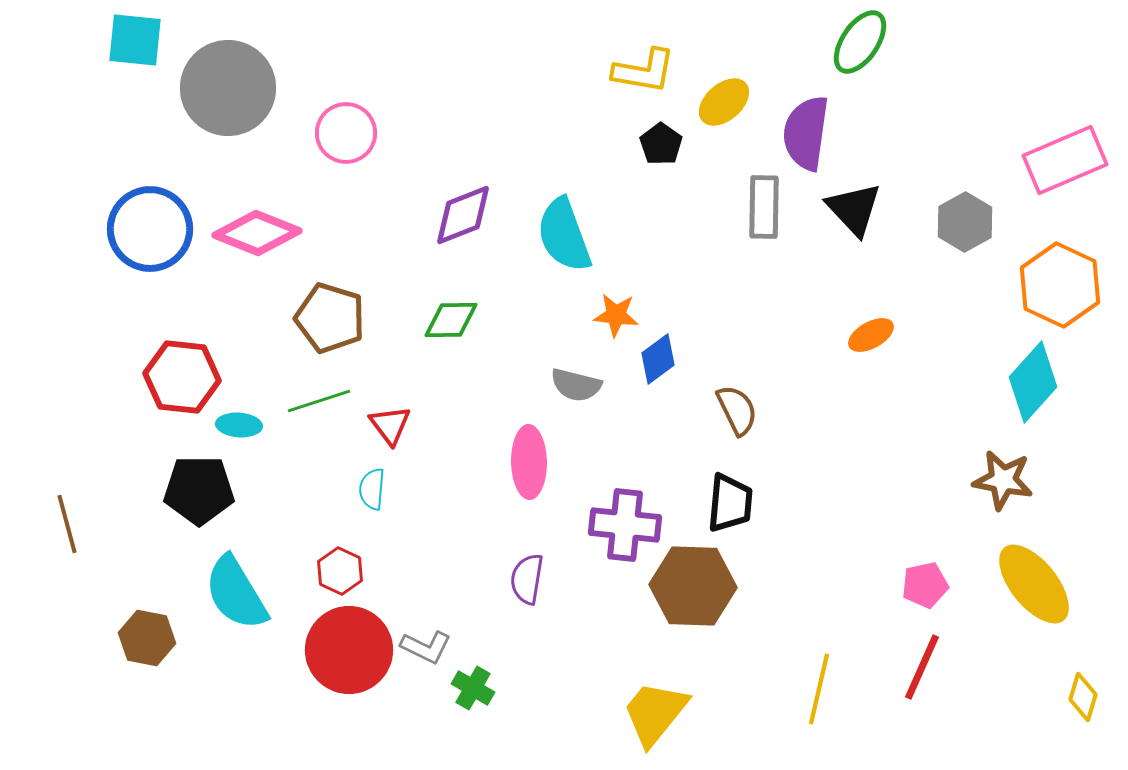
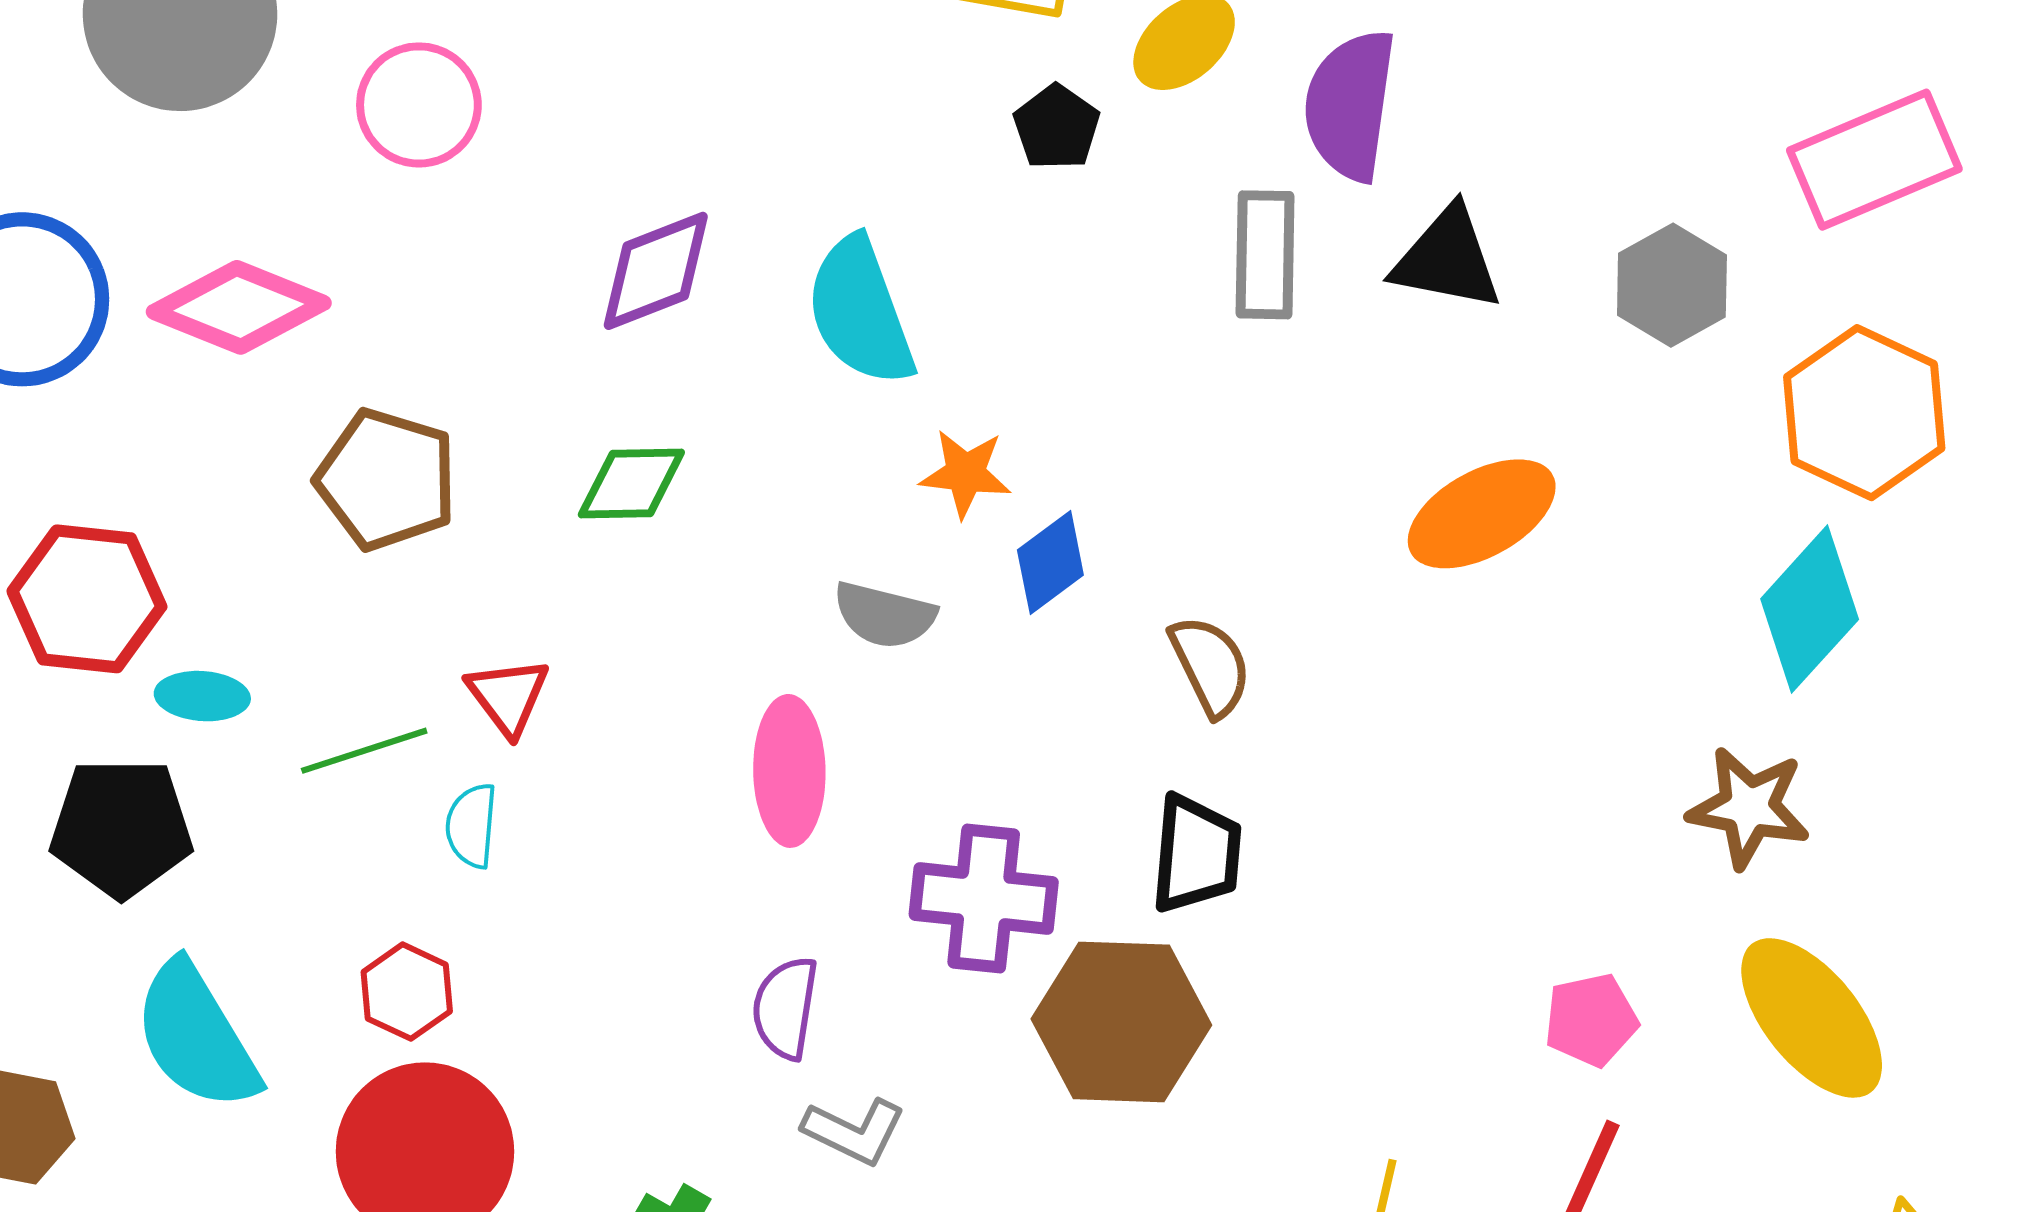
black triangle: (854, 209) -> (1447, 259), turned -36
orange ellipse: (871, 335) -> (1482, 514), size x1.6
green line: (319, 401) -> (364, 751), moved
gray L-shape: (426, 647) -> (854, 1131), moved

